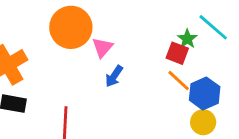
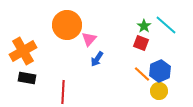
green star: (187, 39) -> (144, 26), moved
orange line: (179, 81) -> (142, 74), moved

